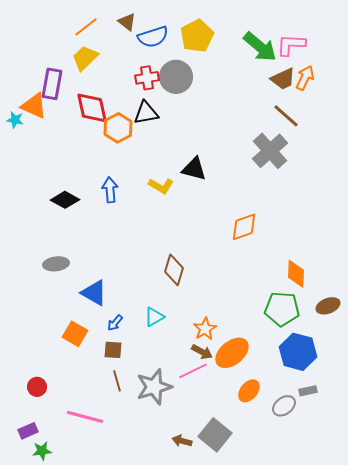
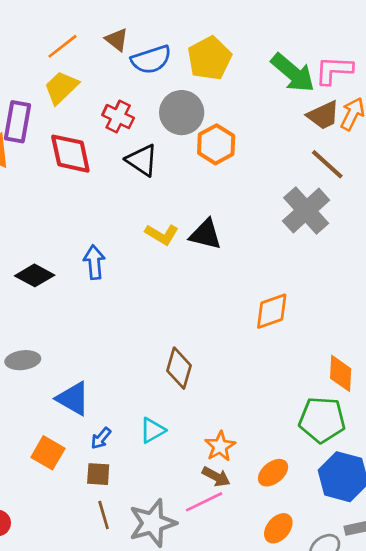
red cross: (147, 78) -> (118, 117), moved, turned 35
black triangle: (146, 113) -> (142, 160), turned 44
orange hexagon: (118, 128) -> (216, 144), moved
yellow L-shape: (161, 186) -> (162, 234), moved
orange ellipse: (232, 353) -> (273, 473), moved, size x0.7

